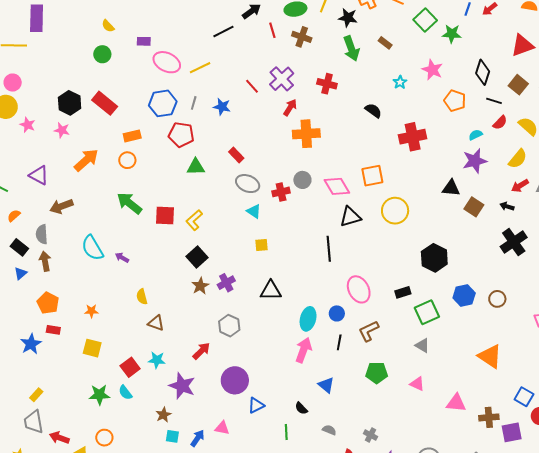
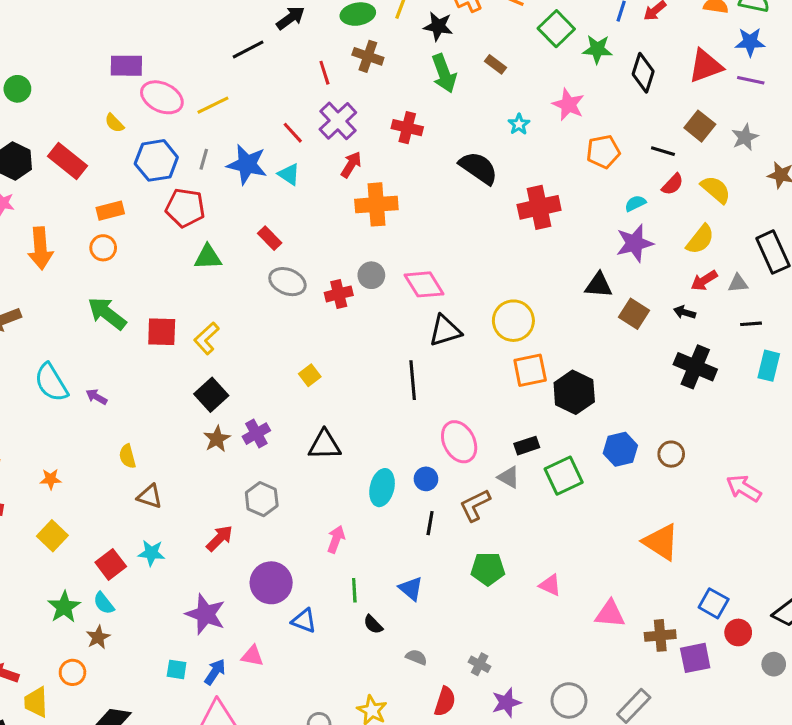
yellow semicircle: (108, 26) -> (114, 123), moved
red line: (272, 30) -> (324, 73), moved
purple rectangle: (144, 41) -> (126, 66), size x1.5
green circle: (102, 54) -> (17, 89), moved
black diamond: (483, 72) -> (643, 73), moved
orange pentagon: (455, 101) -> (603, 152), turned -30
blue star: (222, 107) -> (247, 164), size x1.5
black semicircle: (373, 111) -> (479, 168), size x1.5
orange arrow: (86, 160) -> (40, 248), turned 128
orange square: (372, 176) -> (530, 370), moved
cyan triangle: (254, 211) -> (289, 174), moved
black cross: (514, 242) -> (695, 367), turned -32
yellow square: (261, 245) -> (310, 375), turned -32
gray triangle: (422, 345) -> (509, 477), moved
yellow square: (92, 348) -> (52, 536), turned 30
pink arrow: (303, 350) -> (336, 539), moved, size x0.7
purple star: (182, 386) -> (206, 614), moved
green star: (99, 395) -> (64, 607), turned -30
blue triangle: (256, 405) -> (304, 621), turned 48
brown star: (163, 415) -> (98, 637), moved
green line: (286, 432) -> (354, 590), moved

